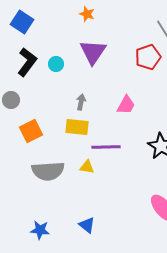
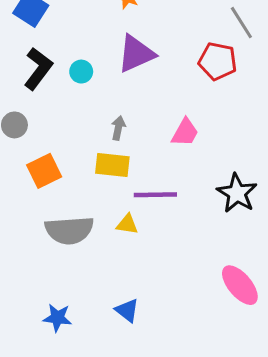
purple triangle: (93, 52) -> (136, 54), turned 32
red pentagon: (148, 57) -> (218, 61), turned 30

